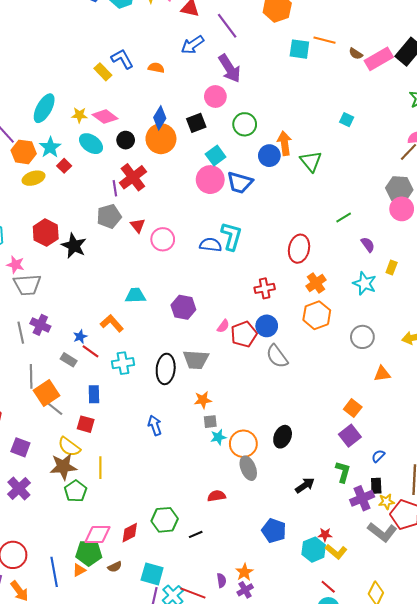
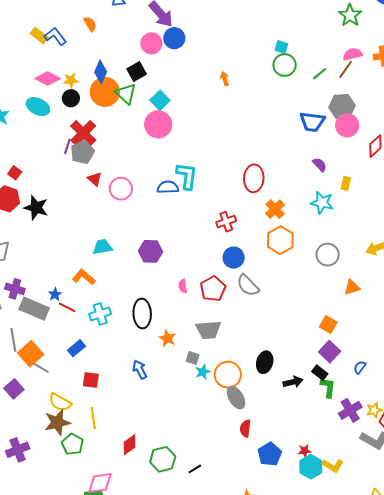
blue L-shape: (122, 59) -> (55, 36), moved
orange semicircle: (156, 68) -> (90, 24), turned 56
yellow star: (79, 115) -> (71, 80), moved
green circle: (245, 124) -> (285, 65), moved
orange arrow: (284, 143) -> (225, 79), size x0.6
blue circle: (269, 156) -> (174, 38), moved
green triangle: (311, 161) -> (126, 94), moved
red square: (64, 166) -> (15, 173), moved
blue trapezoid: (240, 183) -> (312, 122), moved
purple line: (115, 188) -> (67, 146), turned 35
gray pentagon: (109, 216) -> (82, 152), moved
green line: (344, 218) -> (320, 74), moved
pink semicircle: (223, 326) -> (183, 286), moved, turned 144
red pentagon: (244, 334) -> (213, 289), moved
gray rectangle: (69, 360) -> (34, 309), moved, size x1.8
gray trapezoid: (196, 360) -> (208, 330), moved
blue rectangle: (94, 394) -> (77, 348), turned 60
orange star: (203, 400) -> (167, 338), moved, turned -30
gray square: (210, 422) -> (193, 358), turned 32
red square: (86, 424) -> (91, 380), moved
purple square: (20, 447) -> (14, 389), moved, turned 36
black arrow: (305, 485) -> (293, 382), moved, turned 30
black rectangle: (376, 486) -> (320, 373), moved, turned -42
purple cross: (19, 489) -> (18, 450), turned 30
red semicircle: (217, 496) -> (245, 428), moved, turned -66
blue pentagon: (274, 531) -> (270, 454), turned 30
red diamond: (130, 533) -> (130, 445), moved
red star: (325, 535) -> (305, 451), moved

